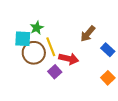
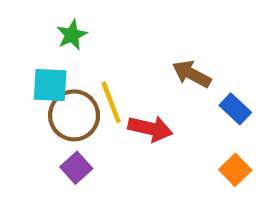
green star: (37, 28) -> (72, 35), moved
brown arrow: (88, 34) -> (192, 74), turned 78
purple square: (55, 72) -> (76, 168), moved

